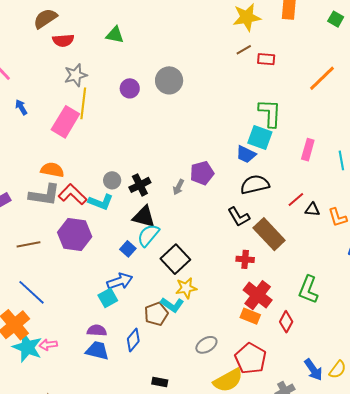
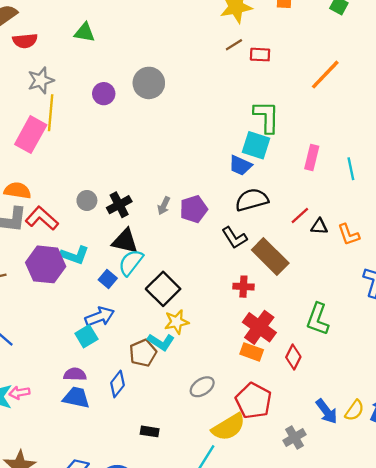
purple pentagon: (202, 173) -> (194, 209), moved
cyan L-shape: (101, 202) -> (75, 255), moved

